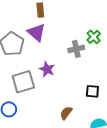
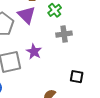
green cross: (94, 37) -> (55, 10), moved

